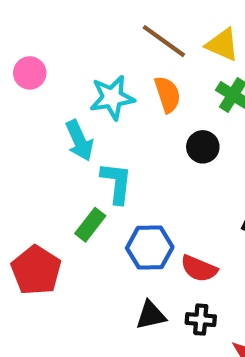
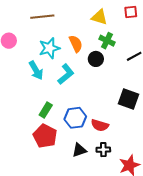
brown line: (164, 41) -> (42, 17), moved, turned -35
black circle: (203, 147) -> (96, 59), moved
cyan L-shape: (116, 183) -> (66, 74), moved, turned 50
red pentagon: (36, 270) -> (45, 136), moved

